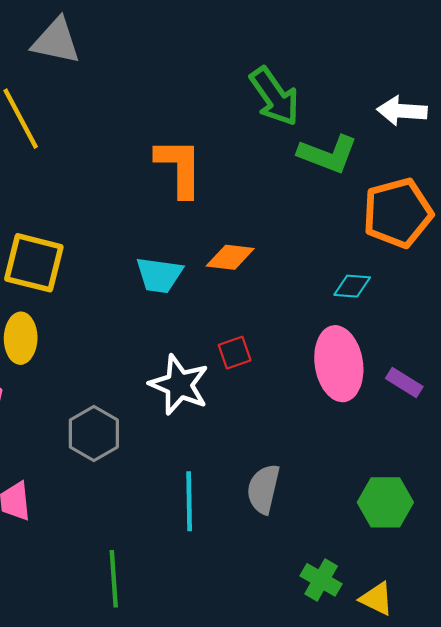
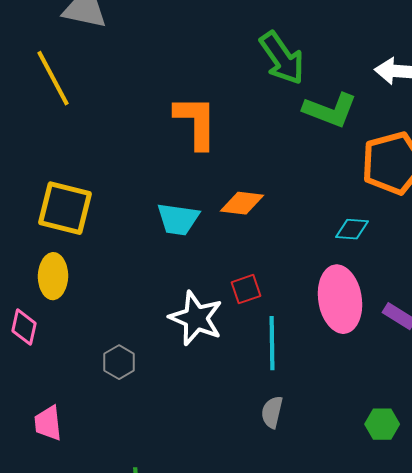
gray hexagon: (94, 434) -> (119, 362), size x0.7
gray semicircle: (263, 489) -> (272, 412), size x0.7
cyan line: (189, 501) -> (272, 343), moved
green hexagon: (385, 502) -> (382, 424), size x0.7

